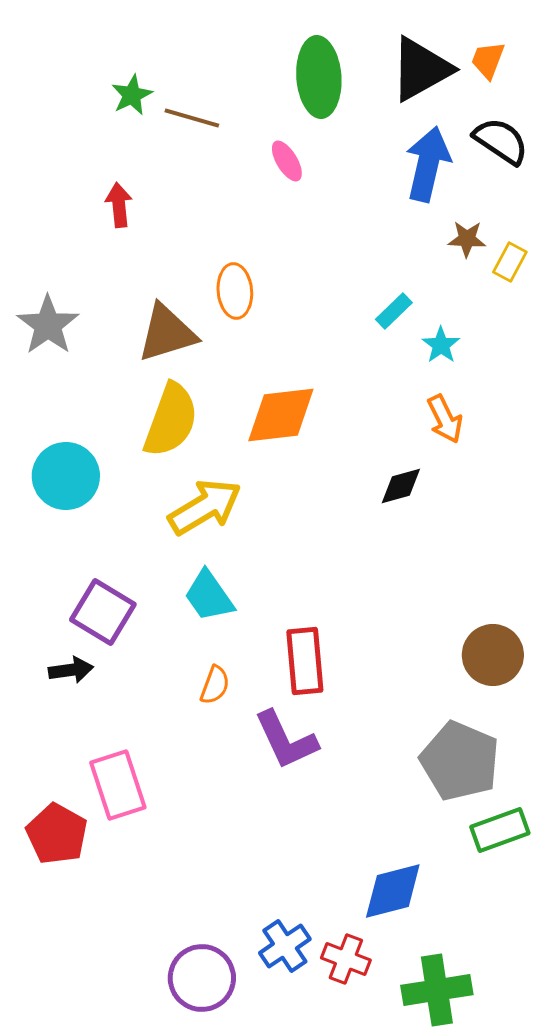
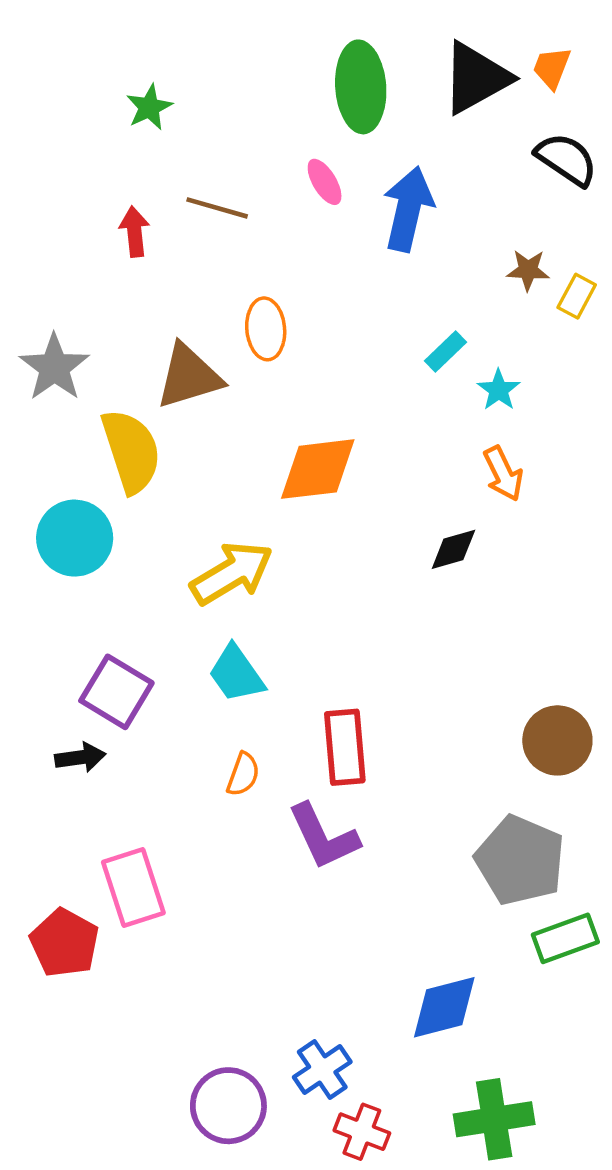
brown line: (192, 118) -> (217, 208), moved
blue arrow: (428, 164) -> (408, 209), moved
yellow semicircle: (171, 420) -> (131, 451), moved, turned -38
red cross: (346, 959) -> (362, 1132), moved

